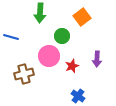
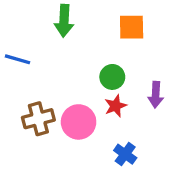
orange square: (82, 17) -> (132, 27), turned 36
green circle: (62, 36) -> (112, 77), moved
pink circle: (49, 56) -> (79, 122), moved

